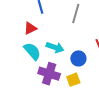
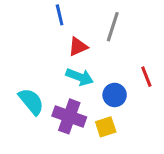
red triangle: (30, 28) -> (78, 47), moved
cyan semicircle: (32, 51) -> (31, 101), moved

